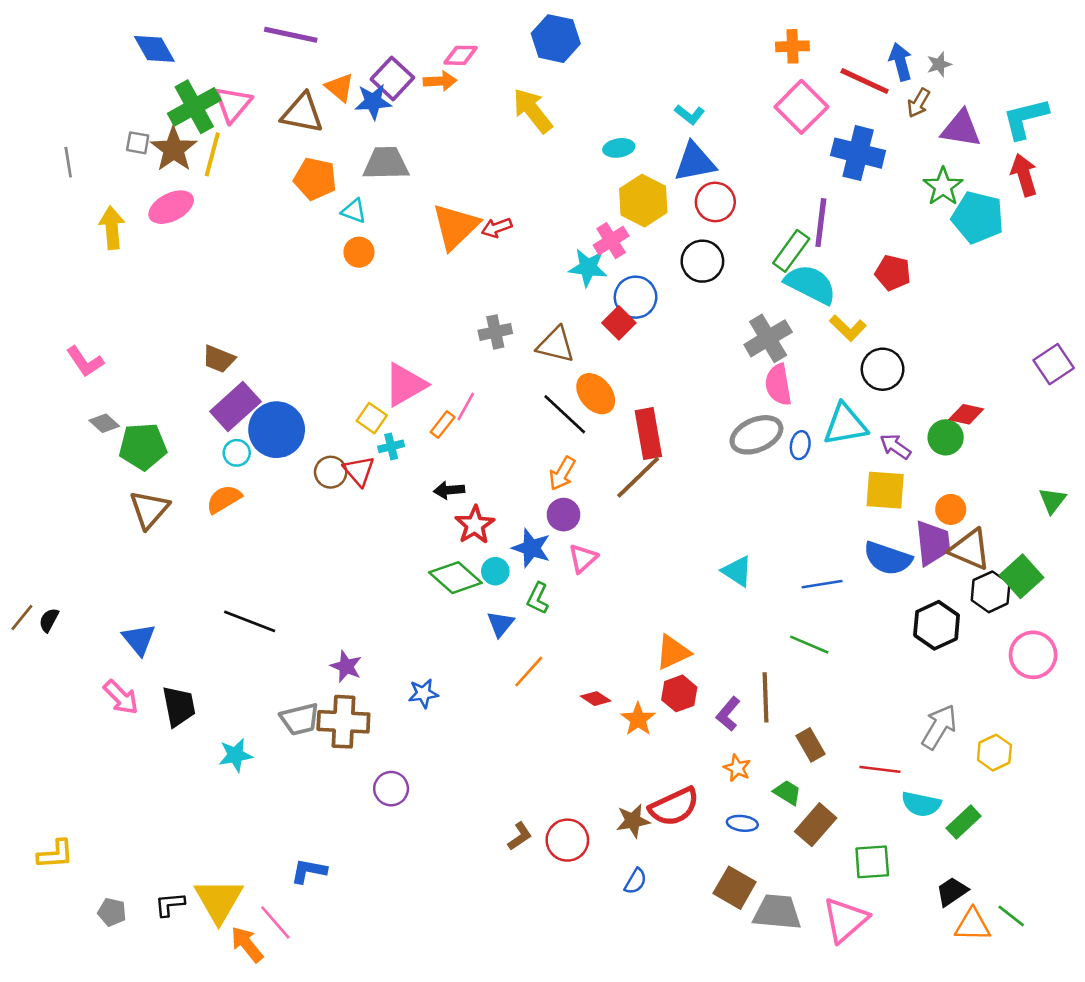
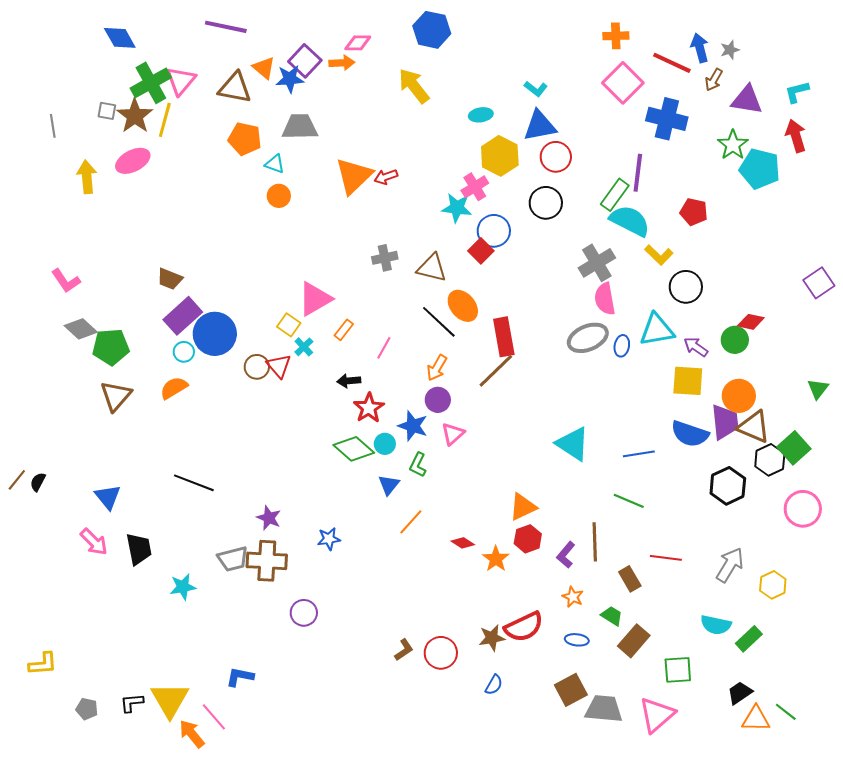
cyan L-shape: (1025, 118) -> (797, 92), size x0.7
pink line: (466, 407) -> (384, 348), moved
gray diamond: (104, 423) -> (81, 329), size x1.4
cyan cross: (391, 446) -> (304, 347), turned -30
orange circle: (951, 509) -> (739, 396), size x1.4
cyan triangle: (737, 571) -> (573, 444), size x1.4
red line: (880, 769) -> (666, 558), moved
brown square: (735, 888) -> (571, 690), turned 32

